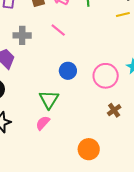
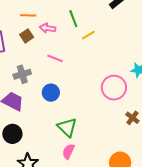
yellow line: (123, 15) -> (88, 35), moved
blue circle: (68, 71) -> (51, 93), moved

